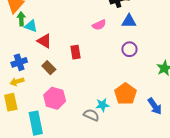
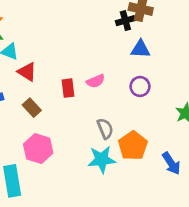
pink semicircle: (99, 25) -> (96, 81), moved
cyan star: (102, 105) -> (102, 160), size x1.5
gray semicircle: (91, 115) -> (105, 129), moved, turned 42

